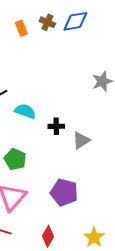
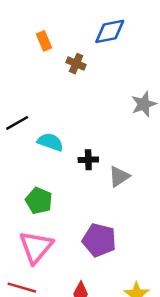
brown cross: (47, 22) -> (76, 64), moved

